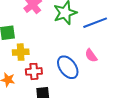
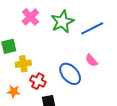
red cross: (34, 71) -> (38, 81), turned 35

